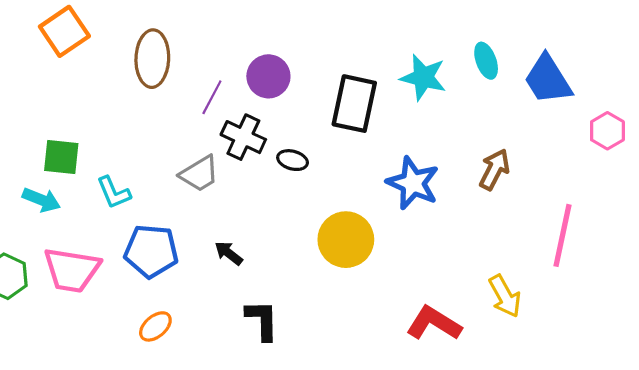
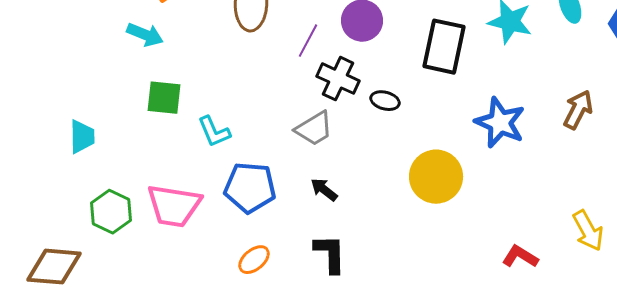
gray trapezoid: (199, 174) -> (314, 129), moved
cyan arrow: (41, 200) -> (145, 35), moved
black L-shape: (262, 320) -> (330, 254), moved
red L-shape: (434, 323) -> (520, 257), size x0.7

